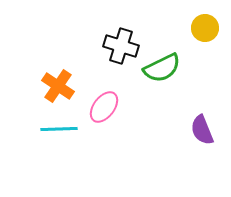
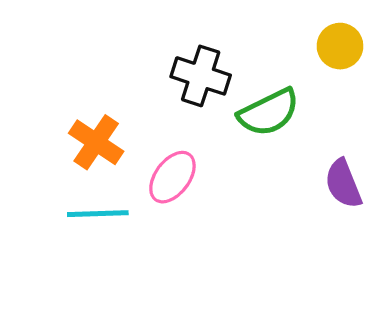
purple semicircle: (202, 130) -> (343, 184), moved

